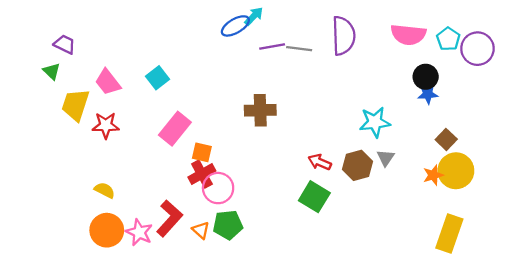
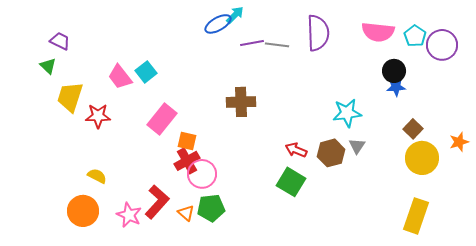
pink trapezoid: (108, 82) -> (120, 77), moved
orange star: (433, 175) -> (459, 142), moved
orange circle: (107, 230) -> (83, 211), moved

